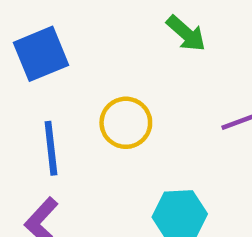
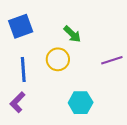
green arrow: (186, 33) -> (72, 34), moved

